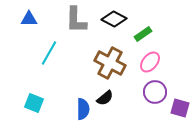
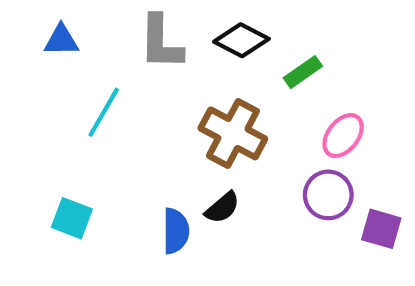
pink ellipse: (150, 62) -> (343, 136), moved

